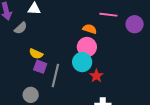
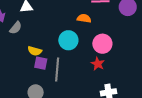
pink circle: (87, 47) -> (102, 44), moved
cyan circle: (82, 62) -> (68, 40), moved

